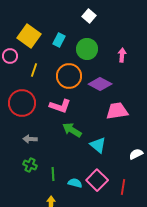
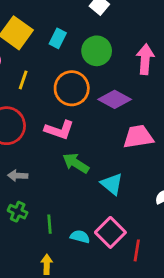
pink arrow: (122, 55) -> (145, 59), size x1.5
red line: (123, 187) -> (137, 250), moved

